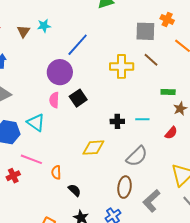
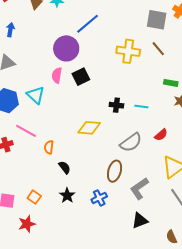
red semicircle: (171, 133) -> (161, 135), moved

